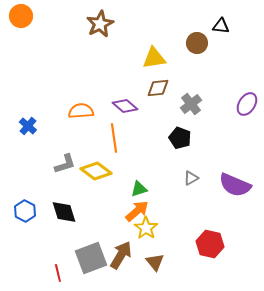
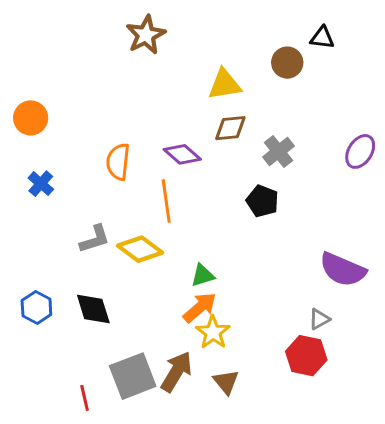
orange circle: (21, 16) -> (31, 118), moved
orange semicircle: (81, 111) -> (118, 162), turned -80
gray triangle: (191, 178) -> (319, 319), moved

